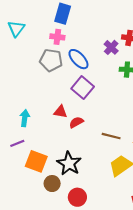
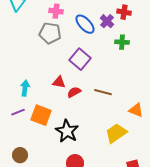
blue ellipse: (78, 59) -> (85, 24), moved
brown line: (111, 136) -> (103, 92), moved
orange square: (36, 161) -> (41, 115), moved
brown circle: (52, 184) -> (20, 155), moved

